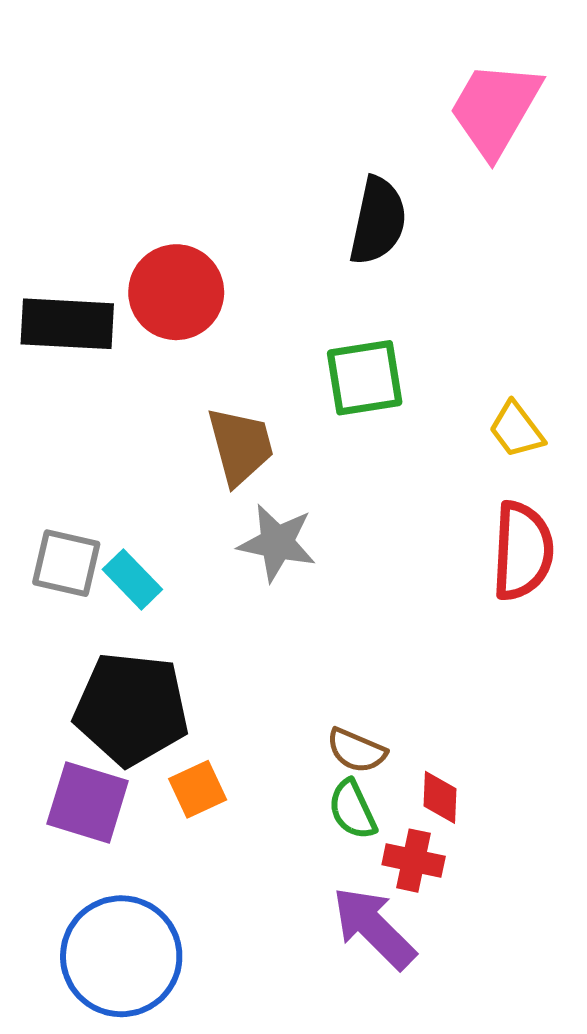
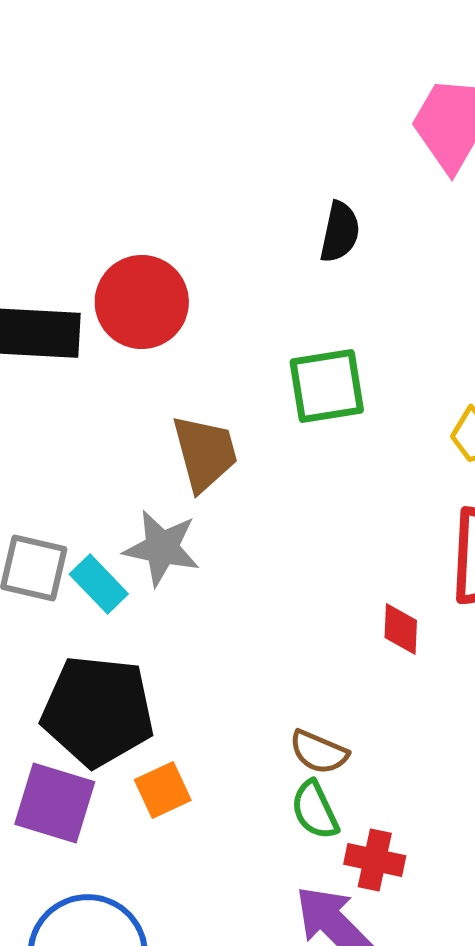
black semicircle: (378, 221) -> (340, 232), size x0.7
gray star: (277, 543) -> (162, 548), moved
red diamond: (440, 797) -> (401, 629), moved

